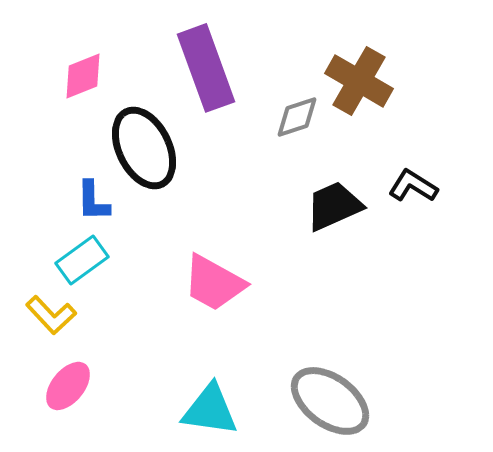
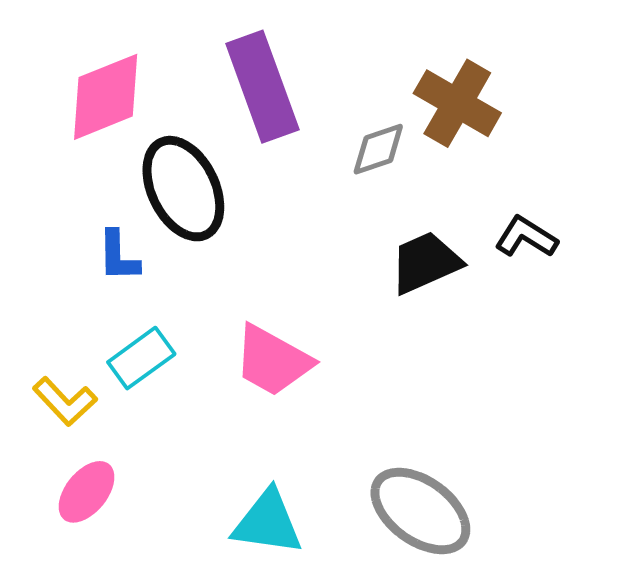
pink diamond: (83, 76) -> (106, 97), size x1.5
cyan rectangle: (82, 260) -> (141, 358), moved

